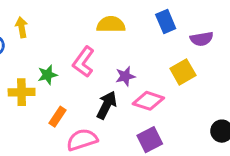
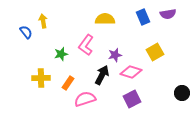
purple semicircle: (202, 39) -> (168, 14), moved
yellow cross: (22, 92) -> (41, 78), moved

